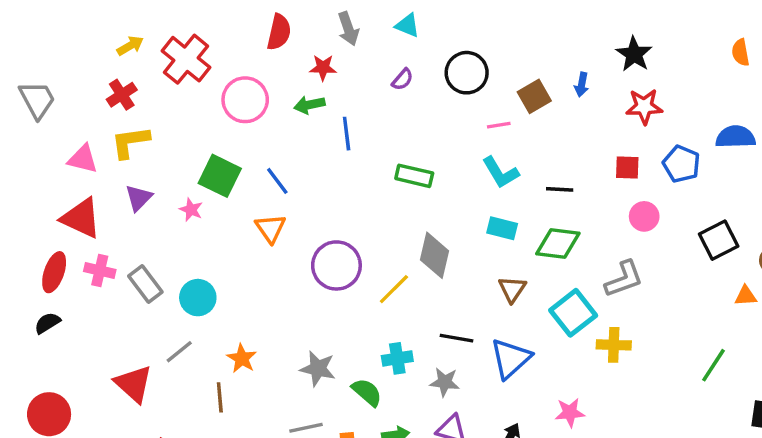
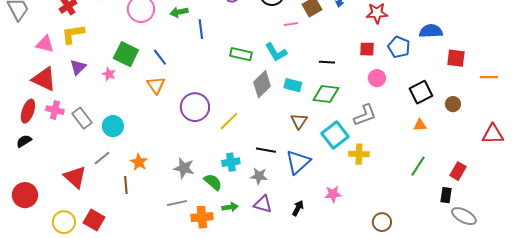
cyan L-shape: (500, 172) -> (276, 52), moved
gray diamond: (435, 255) -> (262, 84), moved, turned 32
orange triangle: (746, 296) -> (420, 125), moved

